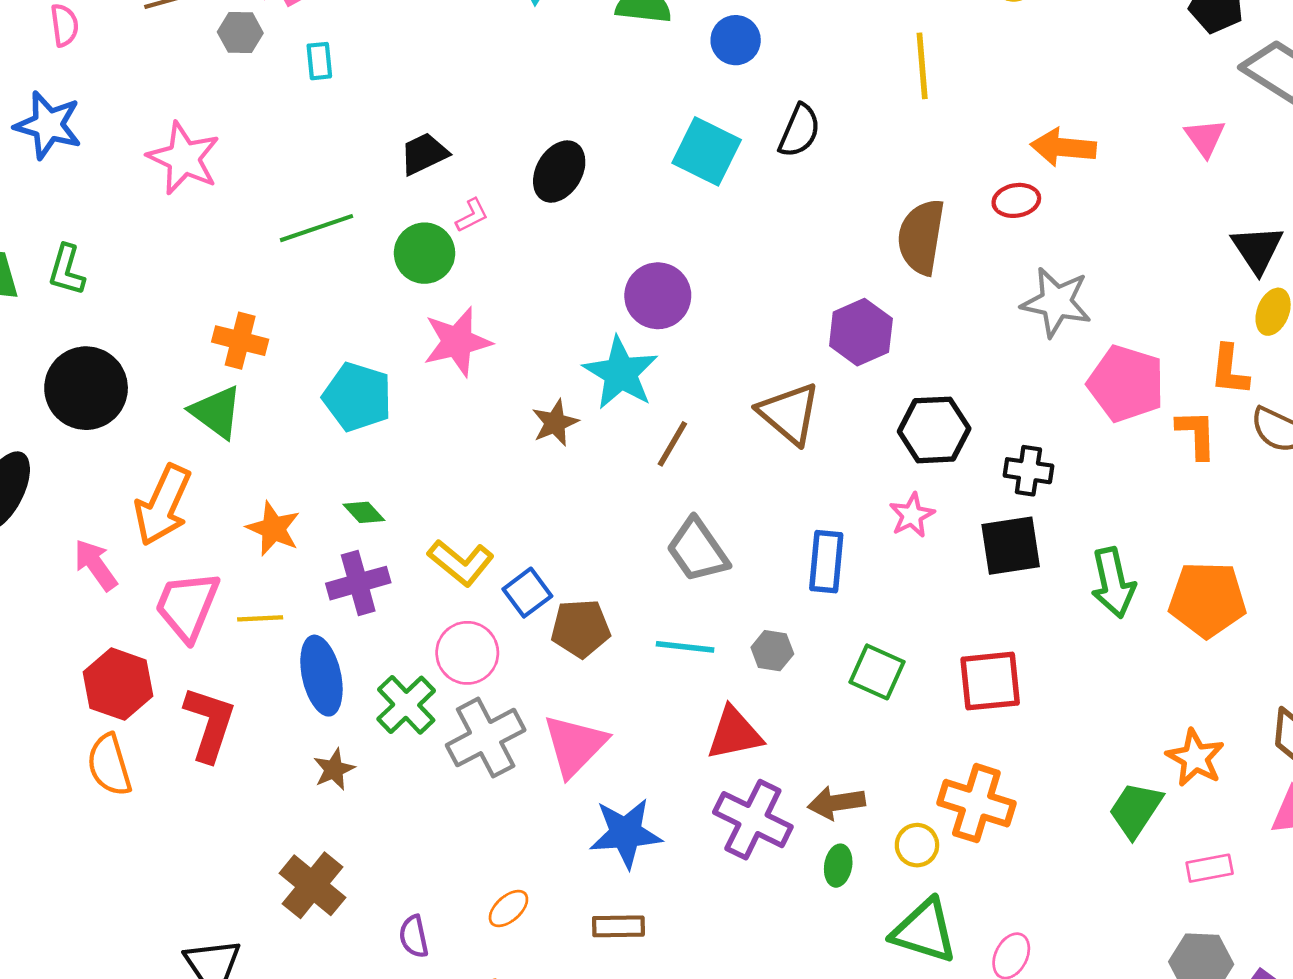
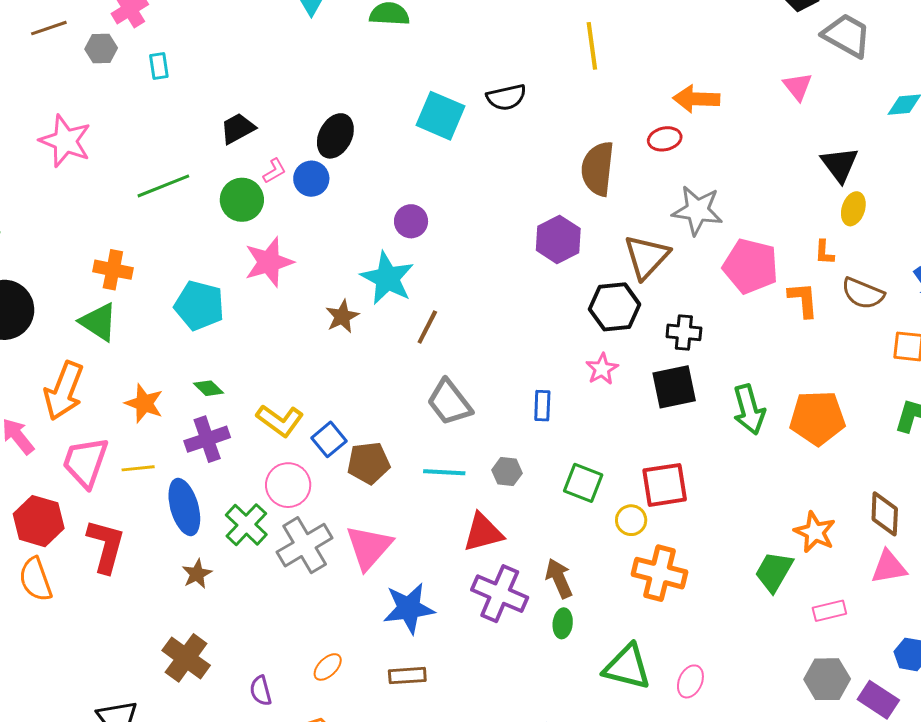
blue circle: (736, 40) -> (311, 179), moved
black semicircle: (799, 131) -> (506, 97), turned 57
purple circle: (658, 296) -> (411, 221), size x0.7
orange L-shape: (1229, 370) -> (824, 252), size x0.7
brown triangle: (789, 413) -> (646, 257), moved, turned 36
blue rectangle: (826, 562) -> (542, 406), size x0.7
brown arrow: (836, 803) -> (559, 578), turned 78
yellow circle: (917, 845) -> (631, 520), moved

